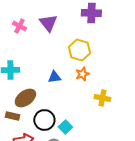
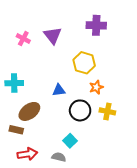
orange star: (82, 74) -> (96, 87), moved
black circle: (44, 120) -> (80, 110), moved

